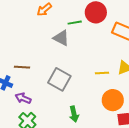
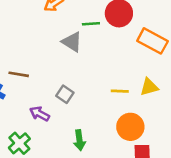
gray square: (59, 79) -> (65, 94), size x0.6
purple arrow: (23, 98) -> (40, 114), moved

